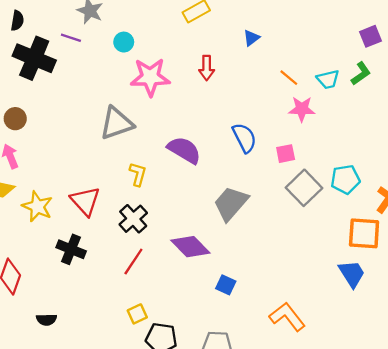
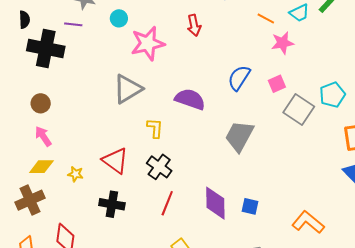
blue semicircle: (244, 138) -> (239, 78), turned -108
yellow star: (37, 207) -> (75, 174), size x0.6
purple diamond: (190, 247) -> (215, 203), moved, turned 56

